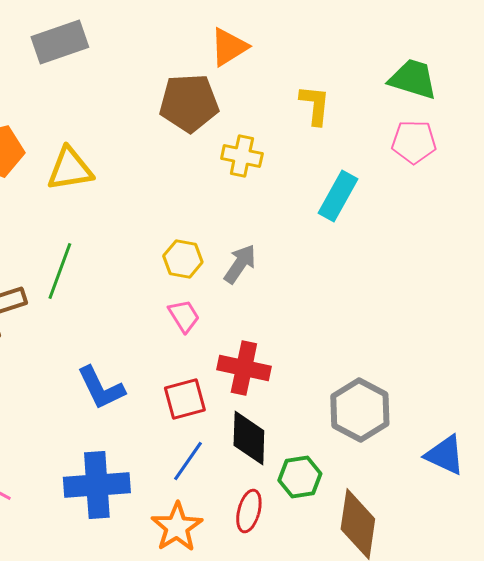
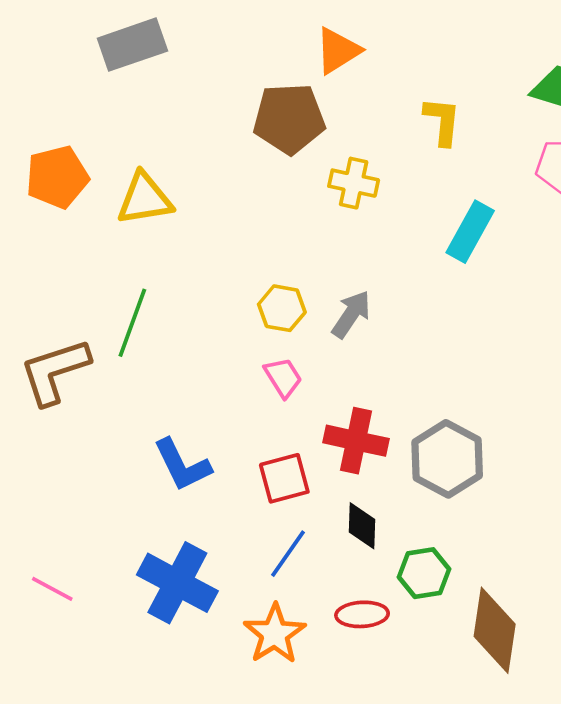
gray hexagon: (360, 410) -> (447, 459), moved
black diamond: (249, 438) -> (362, 526), size x0.7
blue cross: (97, 485) -> (177, 583), turned 32
red ellipse: (249, 511) -> (362, 614), turned 72

